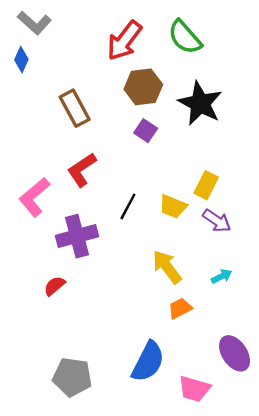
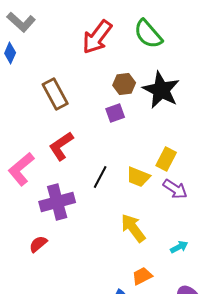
brown hexagon: (143, 87) -> (124, 84), moved, size x0.7
purple square: (146, 131) -> (115, 113), turned 36
cyan arrow: (222, 276) -> (179, 247), moved
orange trapezoid: (180, 308) -> (142, 276), moved

